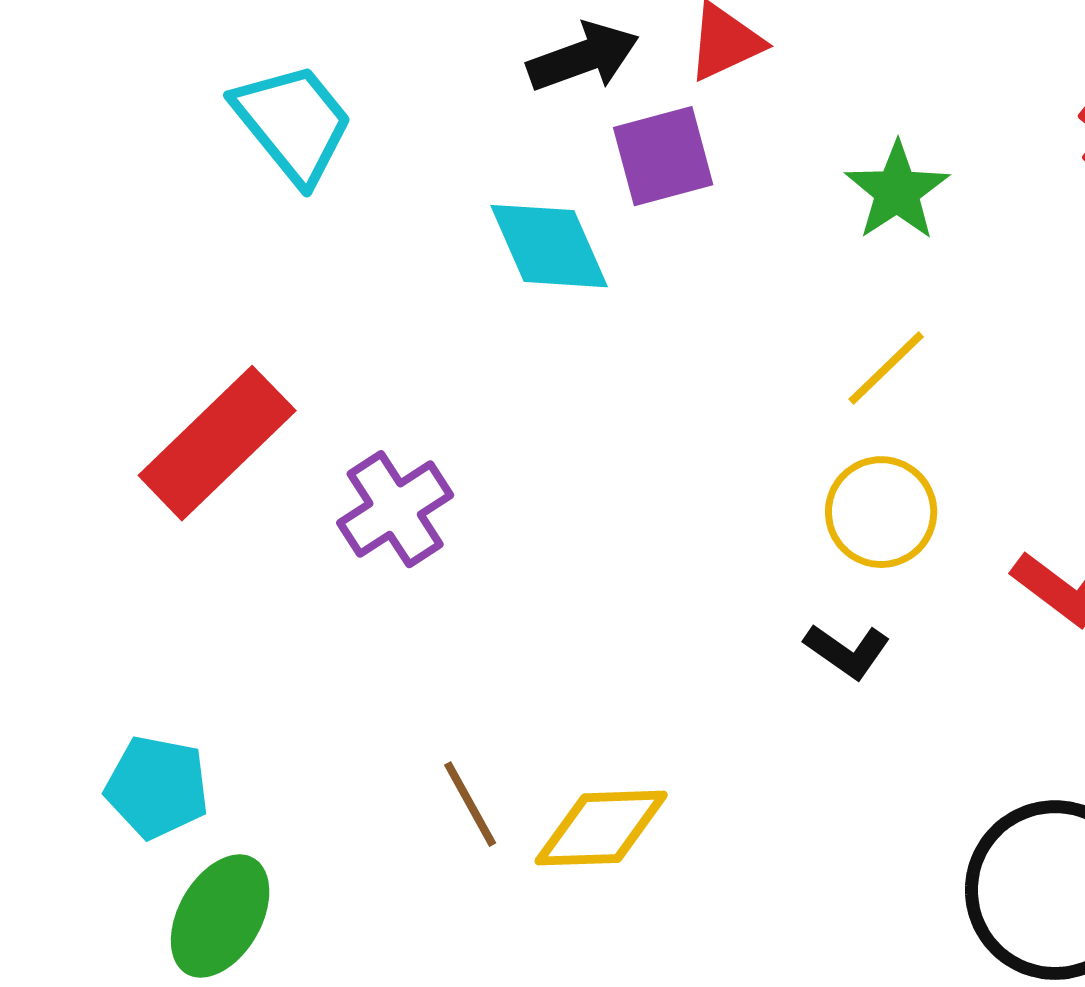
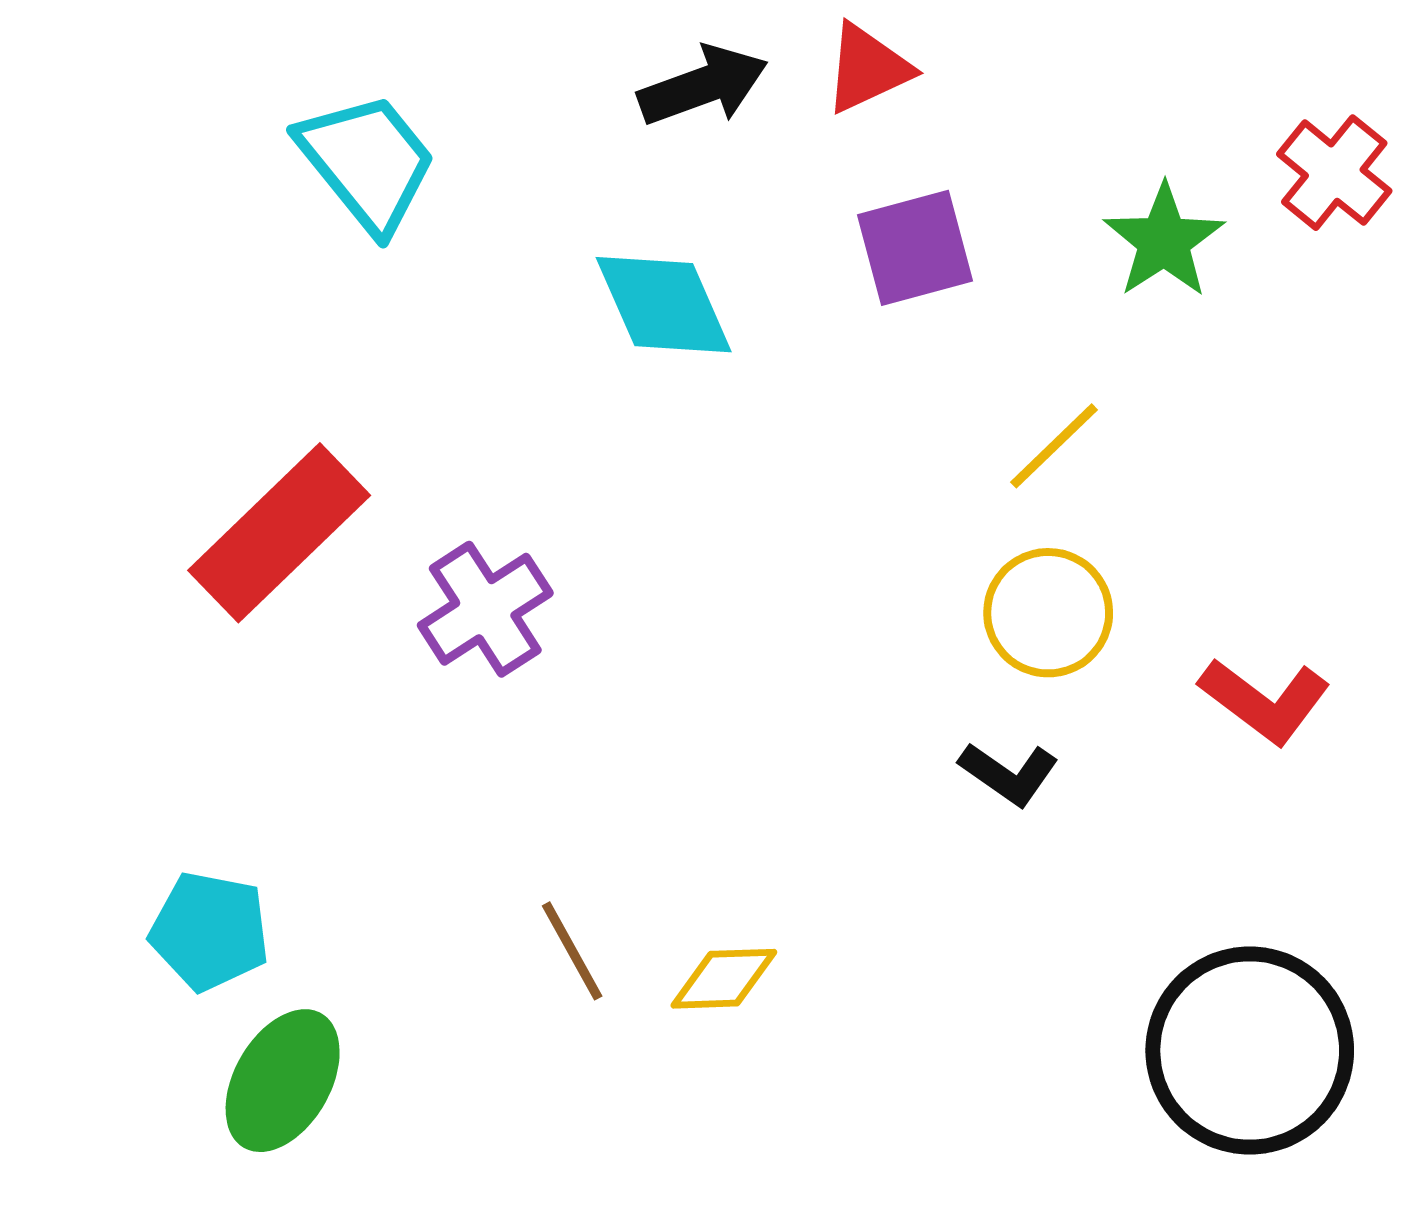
purple square: (663, 156) -> (915, 248), moved
green star: (897, 191) -> (1164, 241), moved
yellow diamond: (601, 828) -> (724, 979), size x0.7

